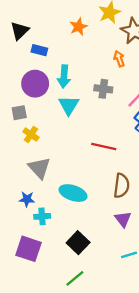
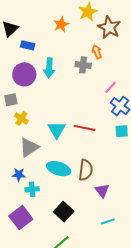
gray cross: (103, 89) -> (83, 65), moved
cyan triangle: (69, 105) -> (57, 130), moved
gray triangle: (39, 168) -> (29, 147), turned 40
brown semicircle: (121, 186) -> (86, 170), moved
purple square: (28, 249) -> (21, 218), turned 35

